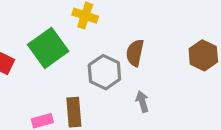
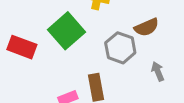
brown semicircle: (135, 53) -> (147, 27), turned -120

